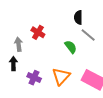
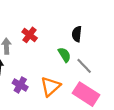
black semicircle: (78, 17) -> (77, 34), moved
gray line: (88, 35) -> (84, 66), moved

